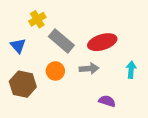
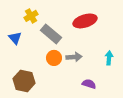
red ellipse: (102, 42) -> (85, 21), moved
orange circle: (55, 71) -> (54, 58), moved
brown hexagon: (23, 84) -> (24, 81), moved

